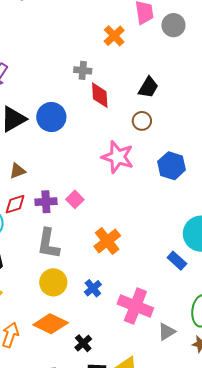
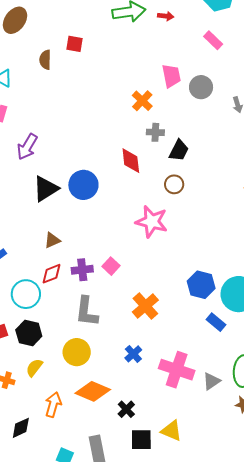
gray cross: (83, 70) -> (155, 132), moved
blue hexagon: (172, 166) -> (201, 285), moved
yellow circle: (53, 282) -> (77, 352), moved
gray triangle: (167, 332) -> (211, 381), moved

